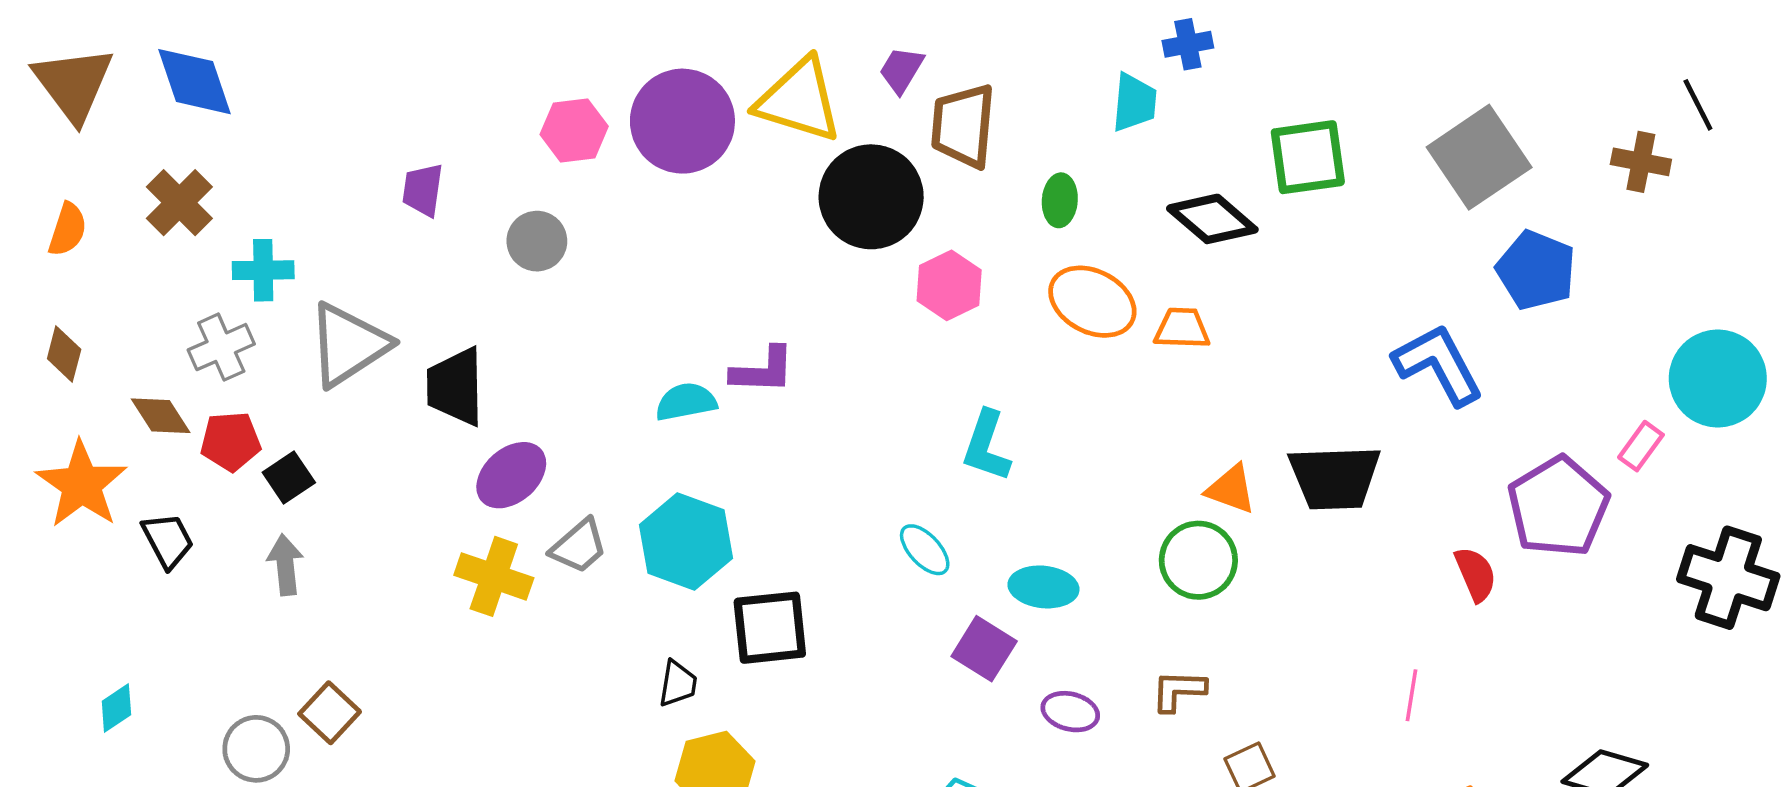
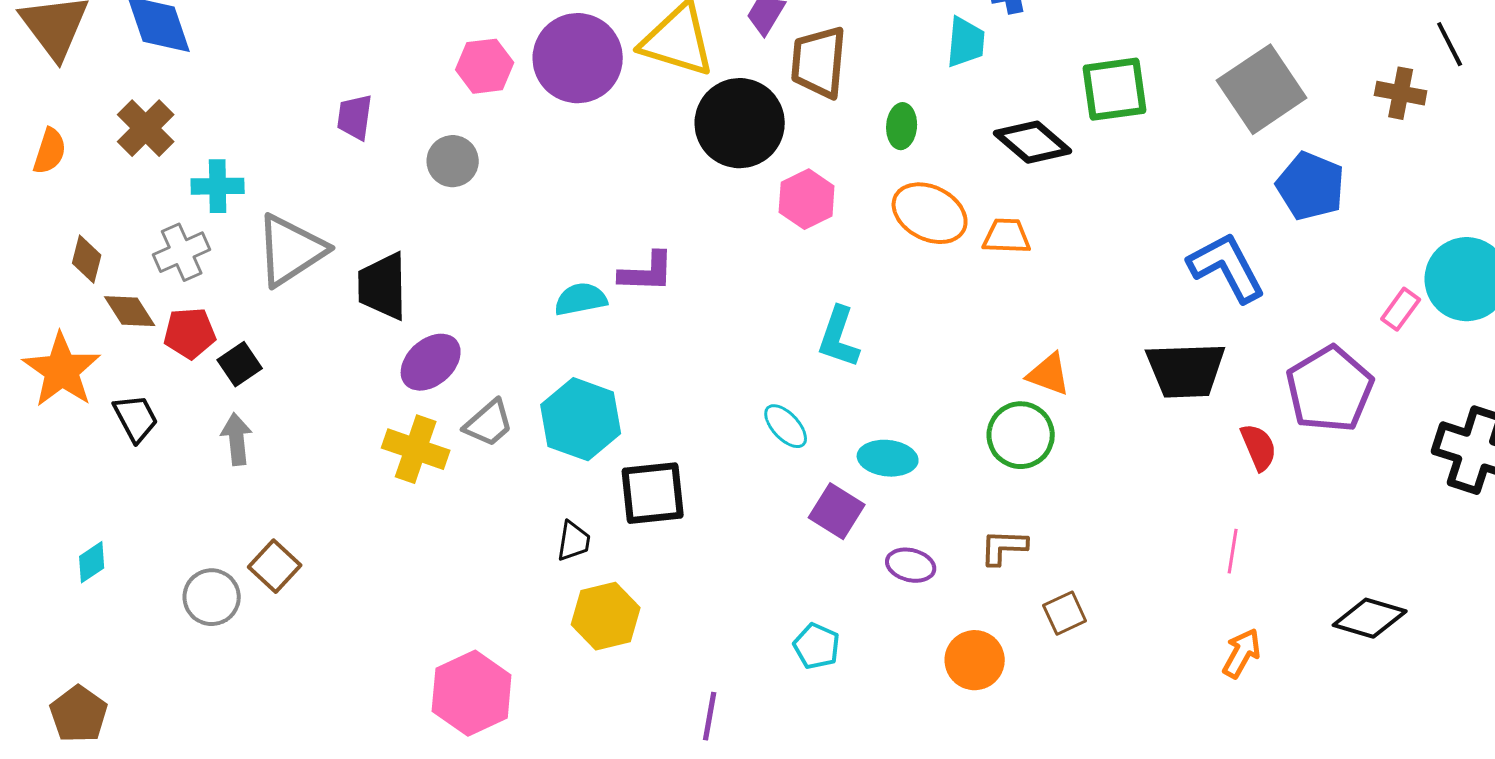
brown diamond: (64, 354) -> (87, 259), moved
pink rectangle: (1641, 446) -> (1401, 309), moved
black trapezoid: (1335, 477) -> (1186, 370), moved
pink line: (1411, 695) -> (1233, 551), moved

